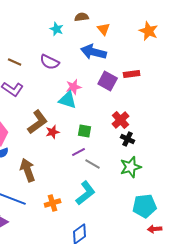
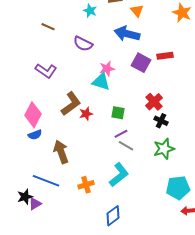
brown line: (15, 62) -> (48, 27), moved
purple line: (79, 152) -> (121, 134), moved

